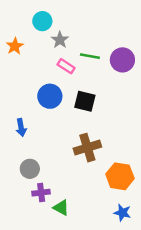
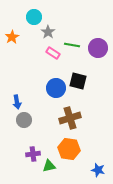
blue circle: (50, 96) -> (56, 88), moved
black square: (85, 101) -> (78, 81), moved
gray circle: (30, 169) -> (24, 120), moved
orange hexagon: (120, 176) -> (69, 149), moved
green triangle: (61, 208) -> (49, 166), turned -40

